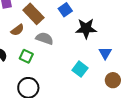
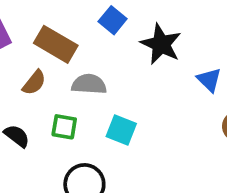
black star: (86, 28) -> (161, 44), turned -30
cyan square: (80, 69) -> (121, 130), moved

